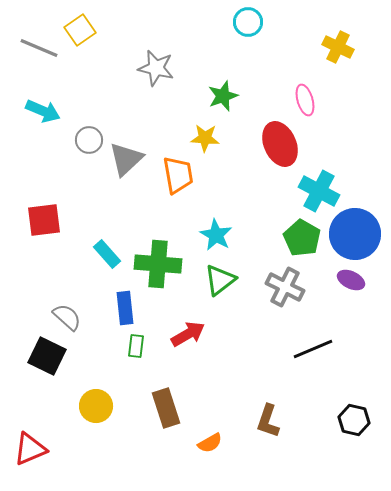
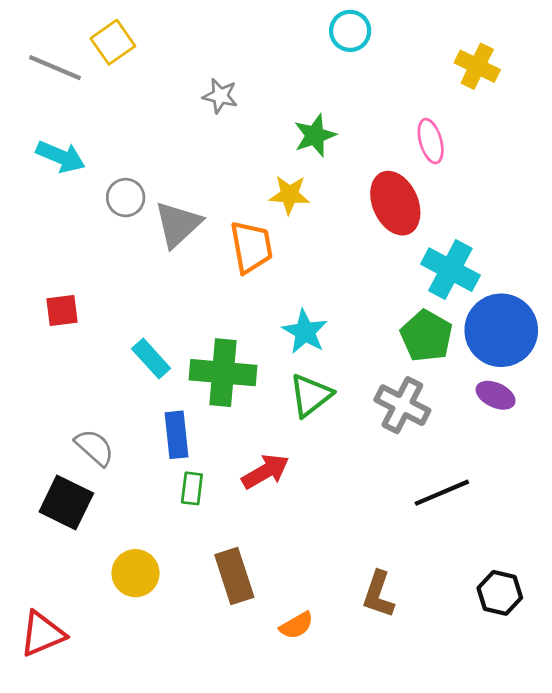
gray star: (156, 68) -> (220, 96), size x0.7
red square: (44, 220) -> (62, 310), size x0.7

